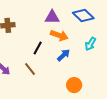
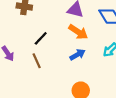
black line: (38, 48) -> (41, 38), moved

